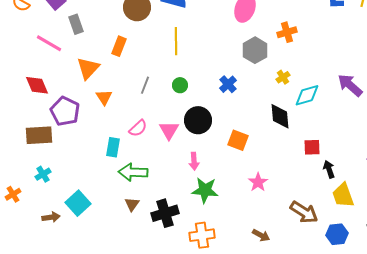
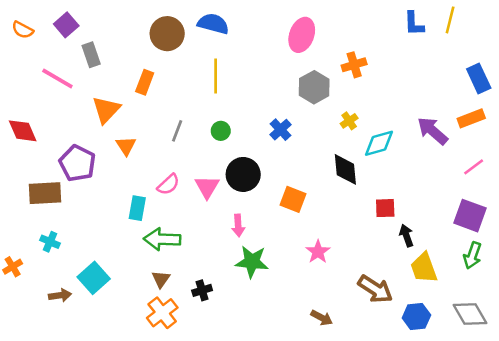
red diamond: (37, 85) -> (23, 131), moved
cyan cross: (43, 174) -> (50, 242), turned -35
black cross: (165, 213) -> (202, 290), size x0.6
orange cross: (202, 235) -> (162, 313), moved, turned -30

